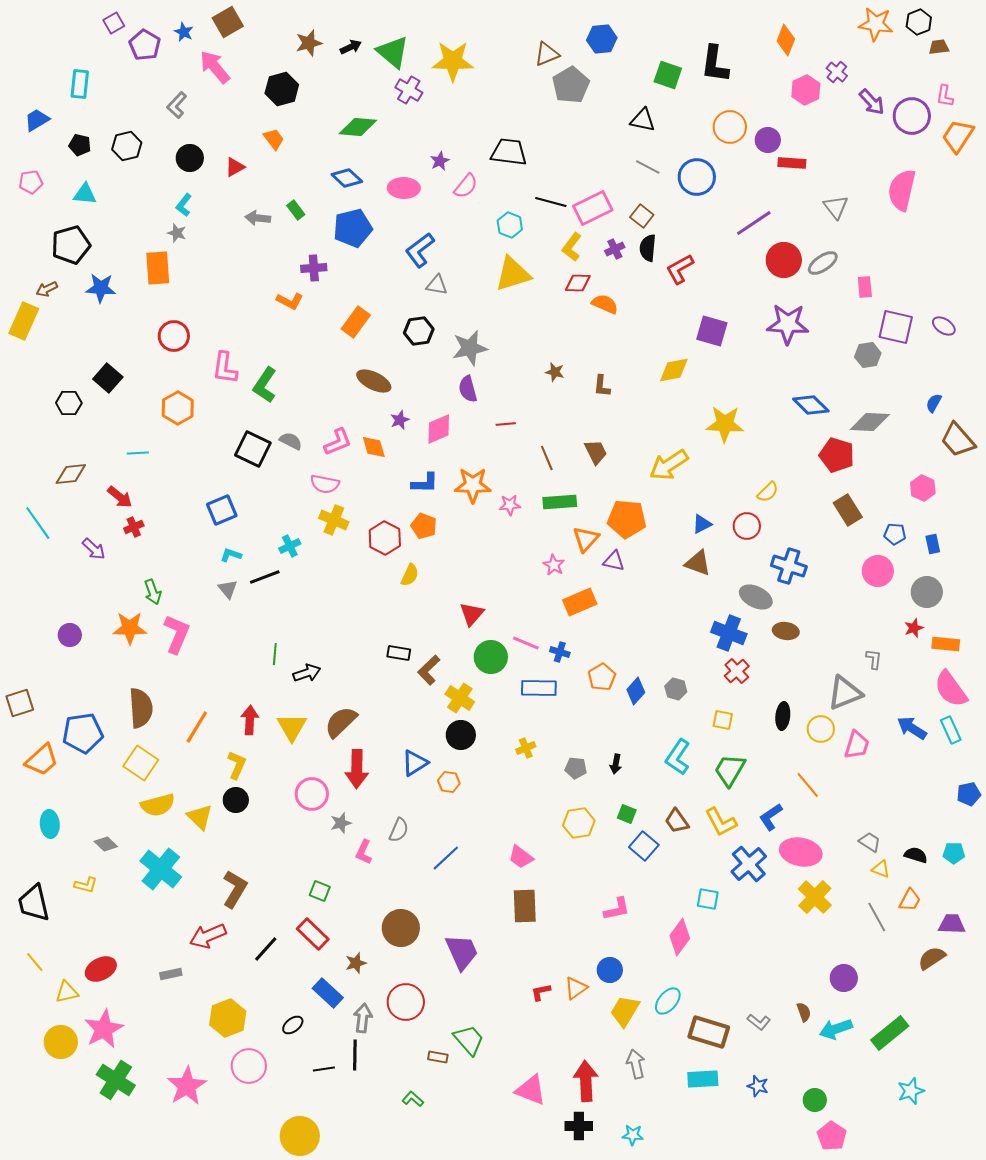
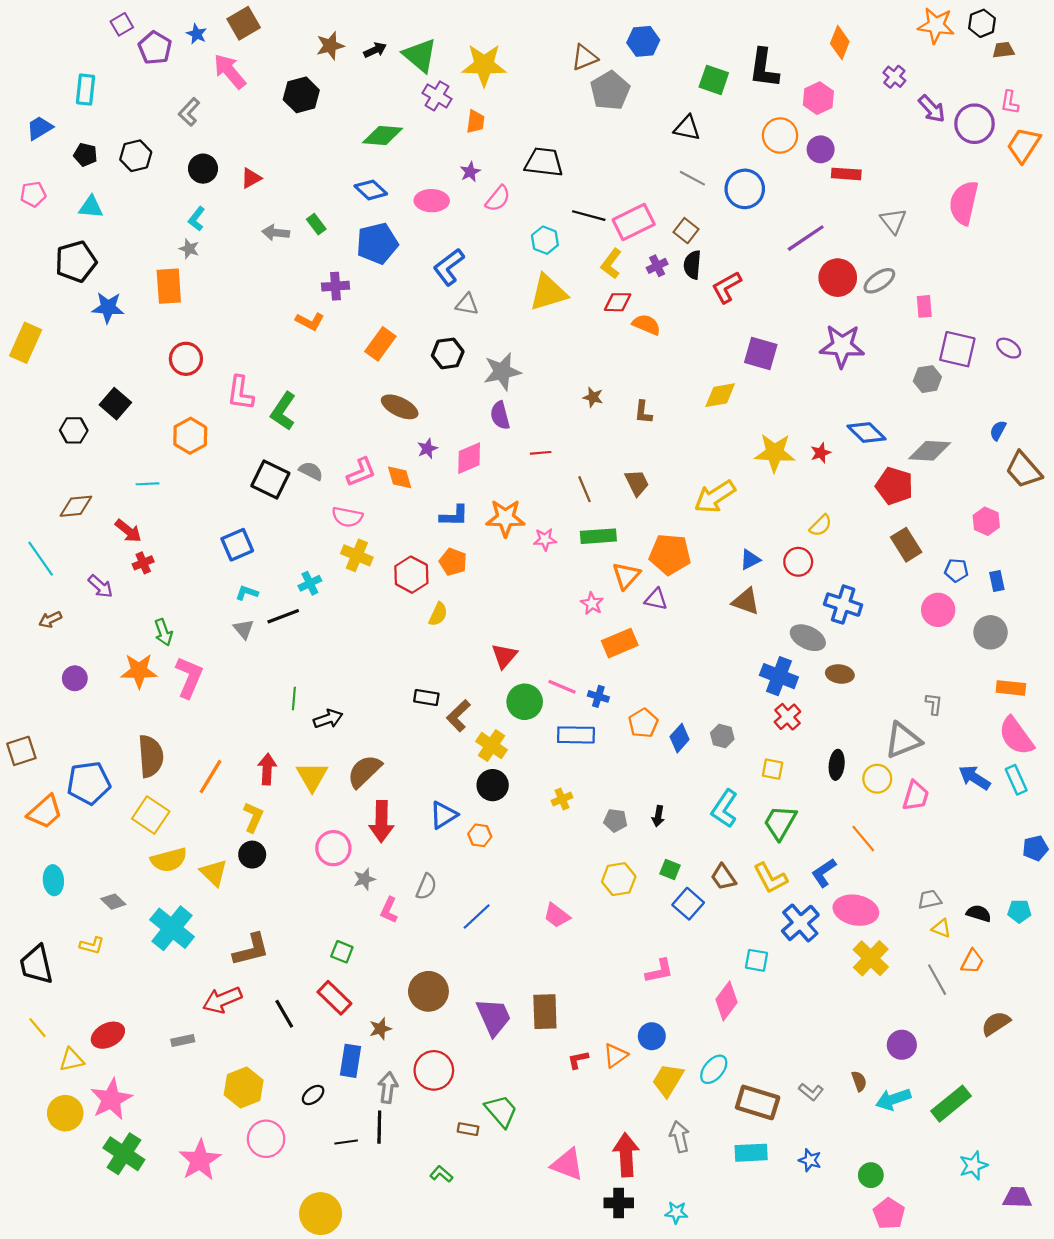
pink hexagon: (806, 90) -> (818, 98), moved
orange trapezoid: (274, 139) -> (475, 122), moved, turned 45
brown arrow: (47, 289) -> (50, 620), moved
red star: (914, 628) -> (821, 453), moved
gray trapezoid: (870, 842) -> (930, 899), turned -45
brown L-shape: (235, 889) -> (251, 950), turned 45
brown rectangle: (525, 906) -> (545, 1012), moved
purple trapezoid: (952, 924) -> (1017, 1198), moved
black line: (266, 949) -> (284, 1014), turned -72
blue rectangle: (328, 993) -> (350, 1061), turned 56

